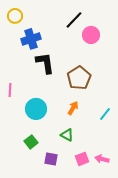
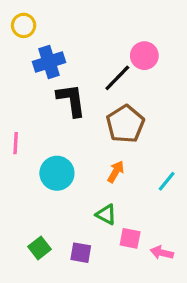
black line: (74, 20) -> (117, 78), moved
green square: (31, 142) -> (39, 248), moved
pink square: (82, 159) -> (130, 238), moved, turned 32

